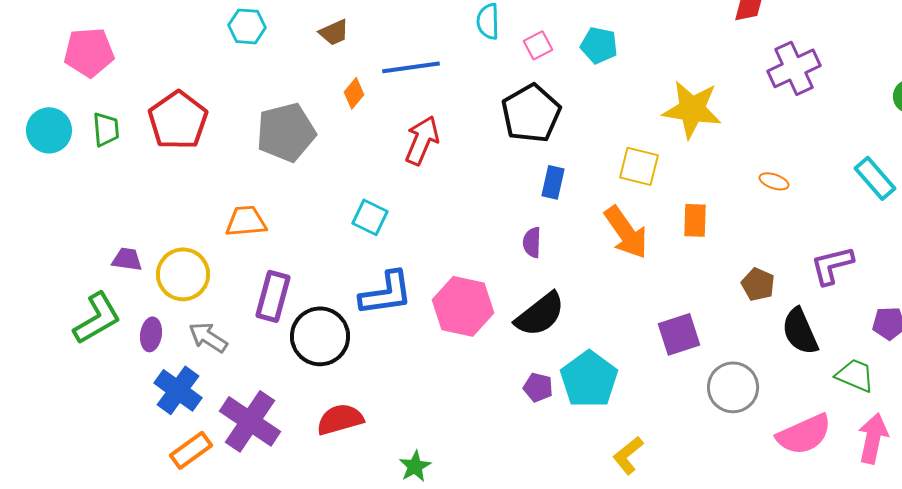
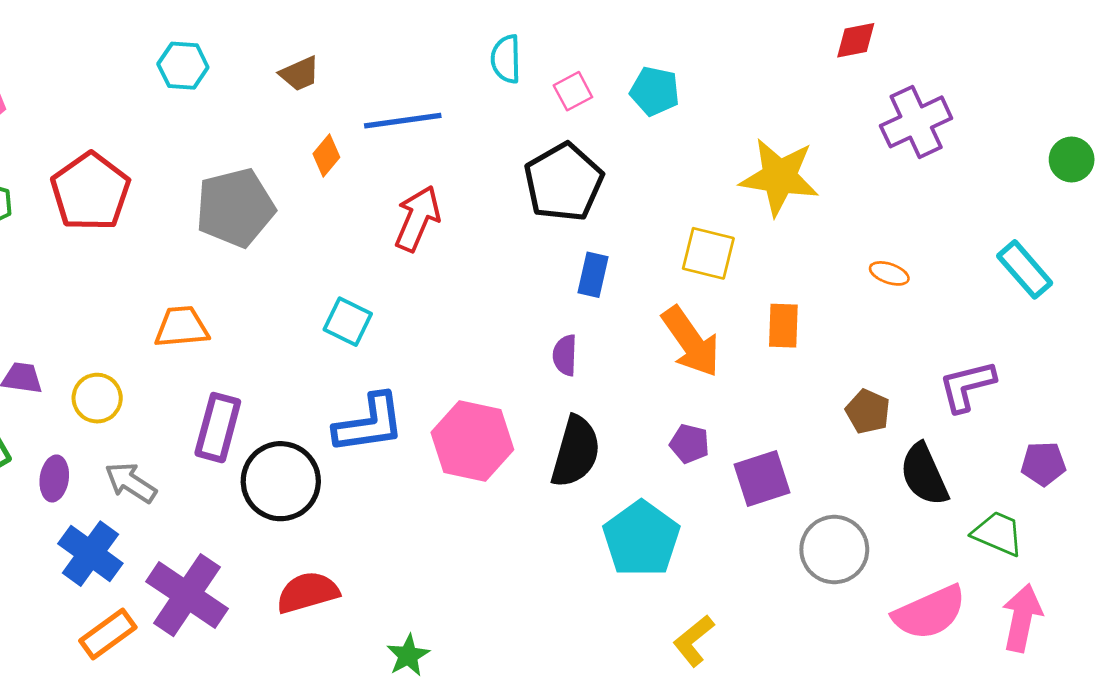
yellow circle: (183, 274) -> (97, 398), size x0.7
black semicircle: (540, 314) -> (576, 452), turned -36
purple pentagon: (538, 387) -> (690, 444), moved

